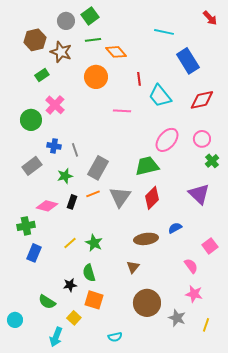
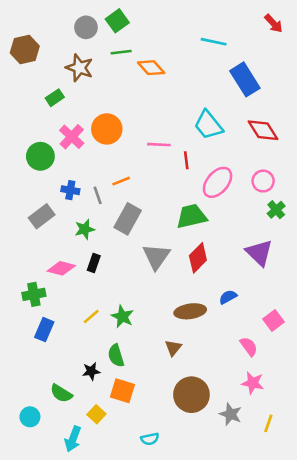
brown hexagon: (35, 40) -> (25, 49), moved
orange circle: (96, 77) -> (107, 129), moved
red line: (139, 79) -> (186, 160), moved
red diamond: (202, 100) -> (263, 130), turned 70
orange line: (93, 194) -> (121, 181), moved
cyan circle: (15, 320) -> (30, 417), moved

